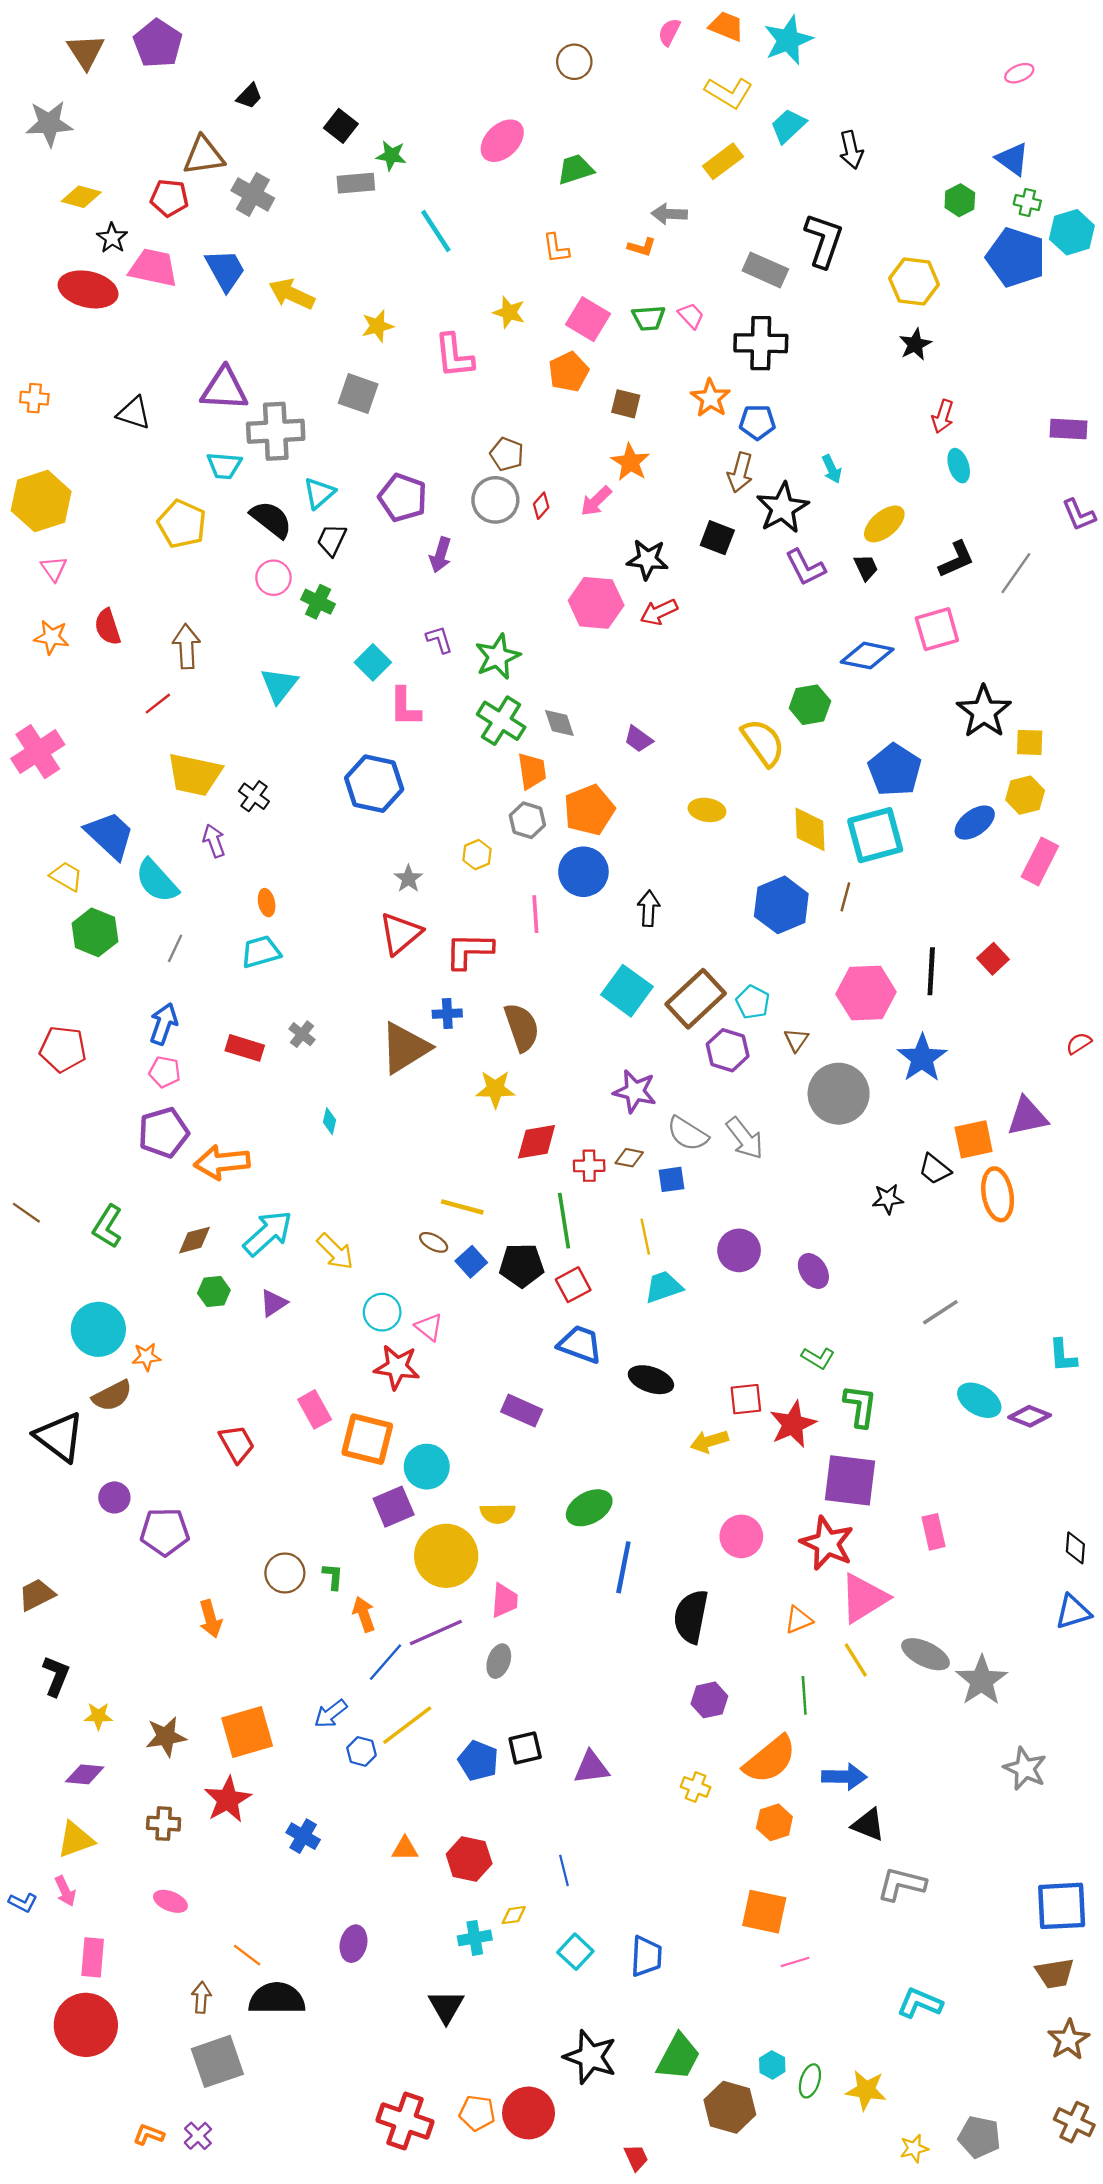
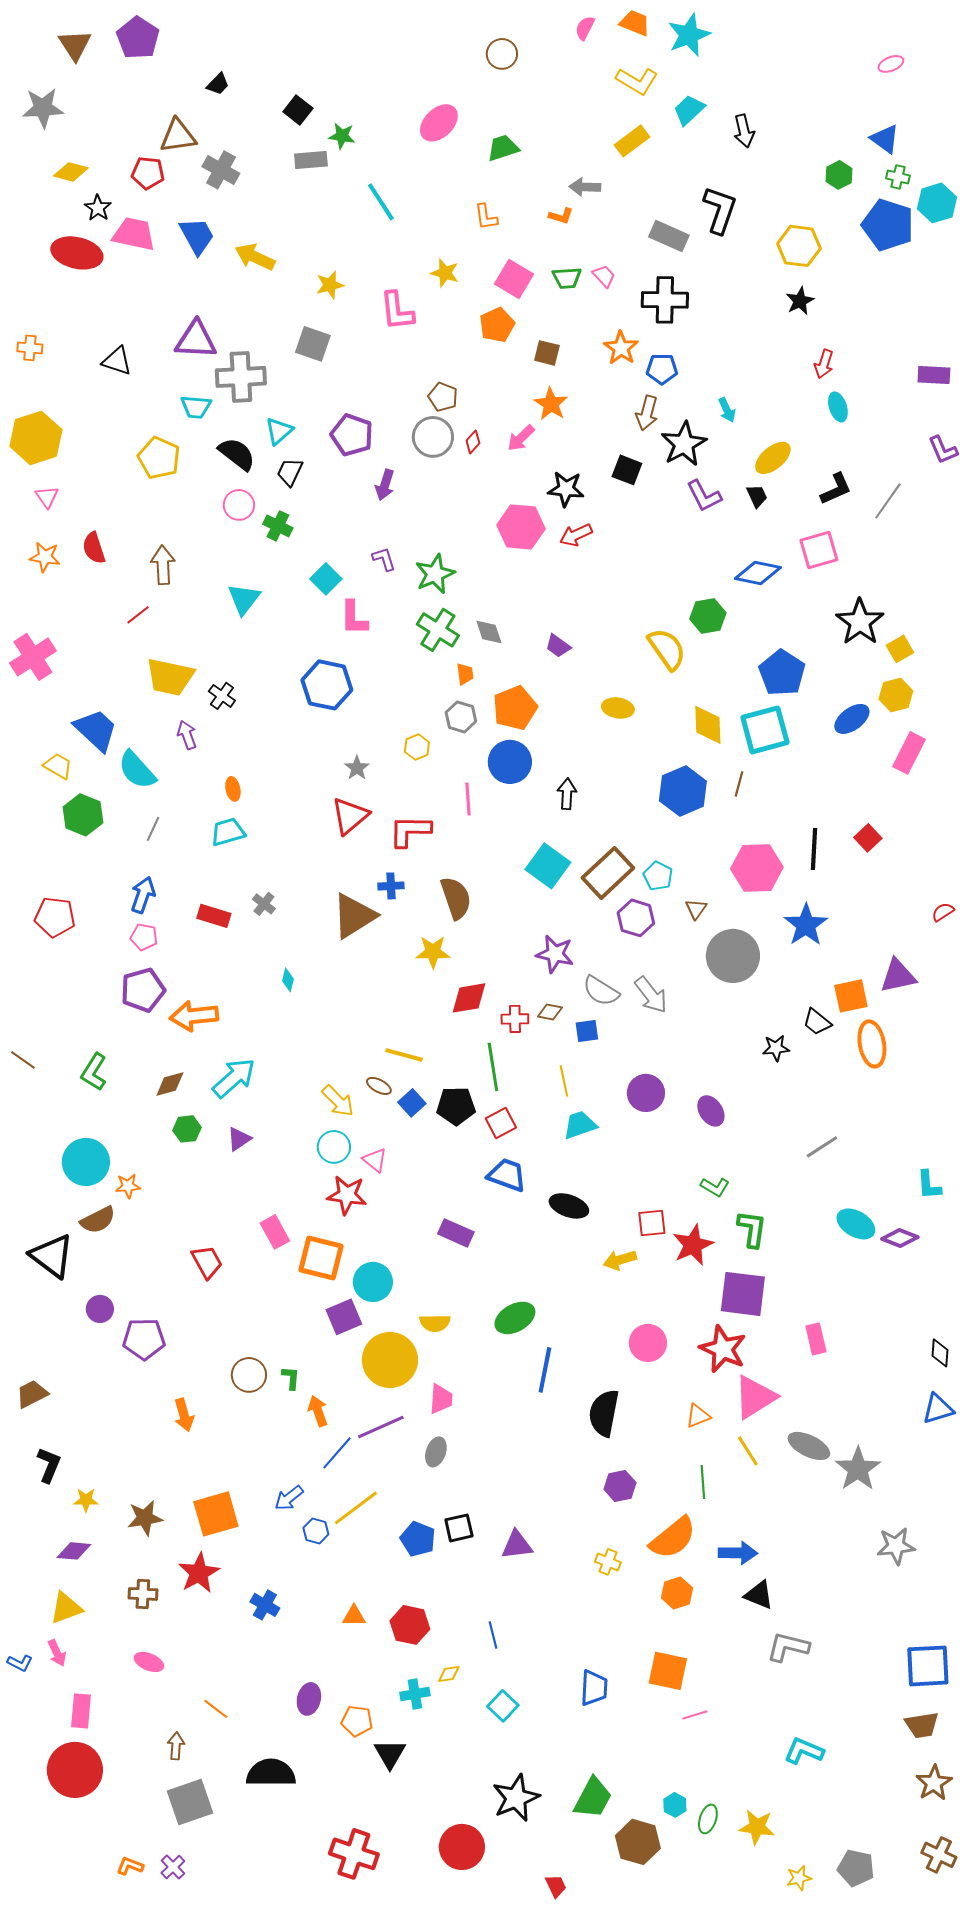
yellow square: (1030, 742) -> (900, 649), turned -32
orange trapezoid: (532, 771) -> (465, 674), size x0.7
yellow arrow: (335, 1252) -> (338, 1101), moved
gray star: (1025, 1769) -> (896, 1546), turned -30
blue trapezoid: (646, 1956) -> (594, 1688), moved
black semicircle: (277, 1999) -> (271, 1773), moved
black star: (590, 2057) -> (516, 1798), turned 30
orange pentagon: (477, 2113) -> (357, 1721), moved

